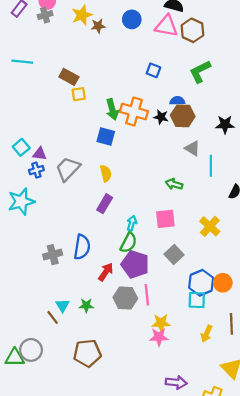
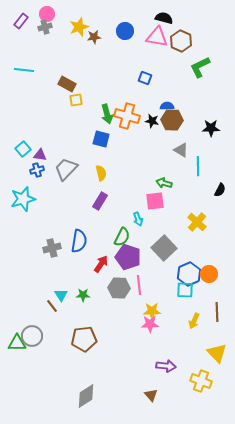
green L-shape: (200, 71) -> (200, 67), moved
pink square: (165, 219) -> (155, 201), moved
cyan arrow: (132, 223) -> (138, 219), moved, turned 144
gray square: (174, 255) -> (164, 248), size x1.4

